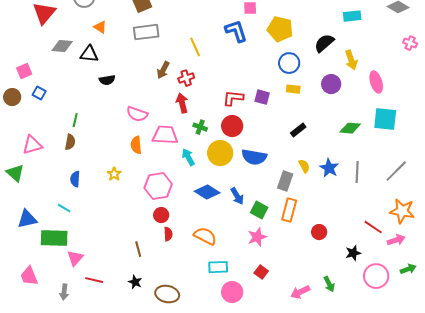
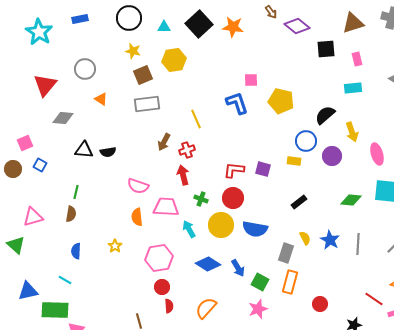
black triangle: (89, 54) -> (84, 150), moved
blue circle: (289, 63) -> (306, 141), moved
orange semicircle: (205, 236) -> (206, 308), turned -75

